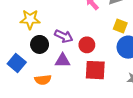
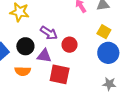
black circle: (40, 44) -> (25, 46), moved
red square: (95, 70) -> (60, 74), moved

